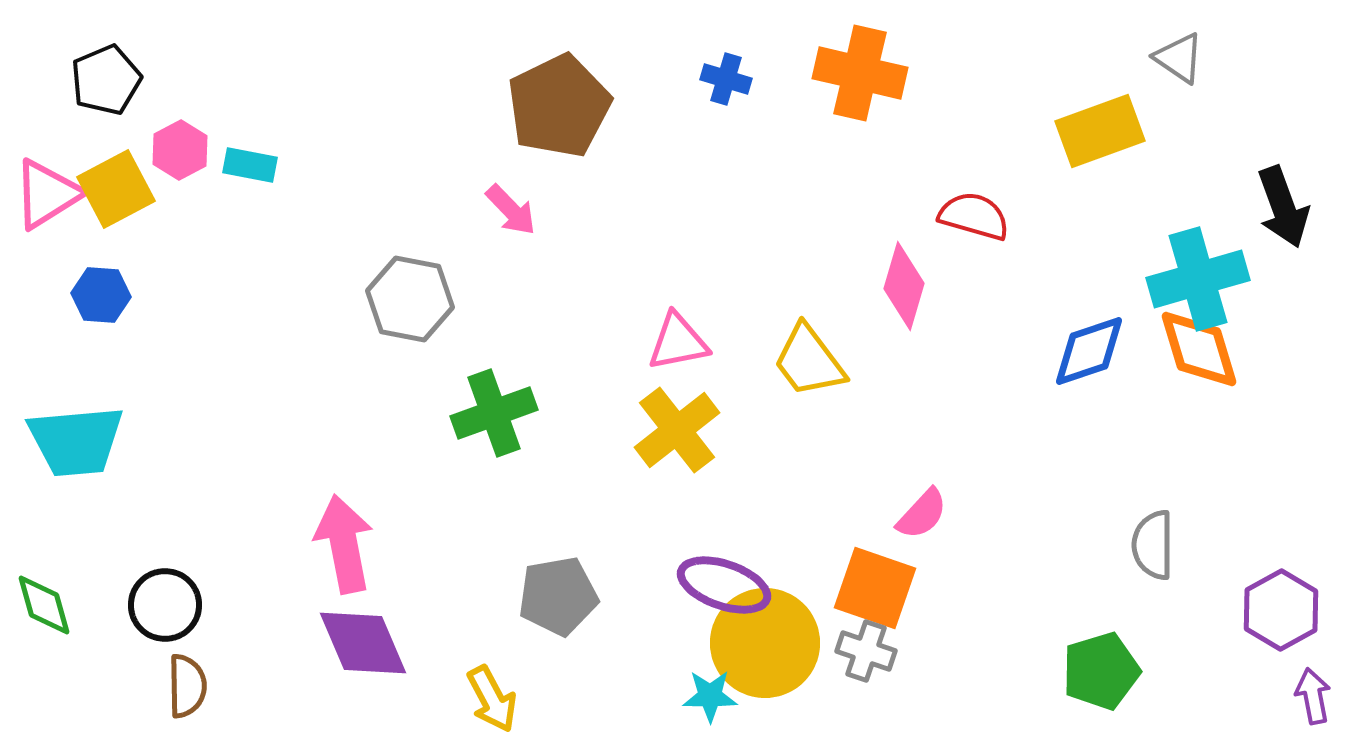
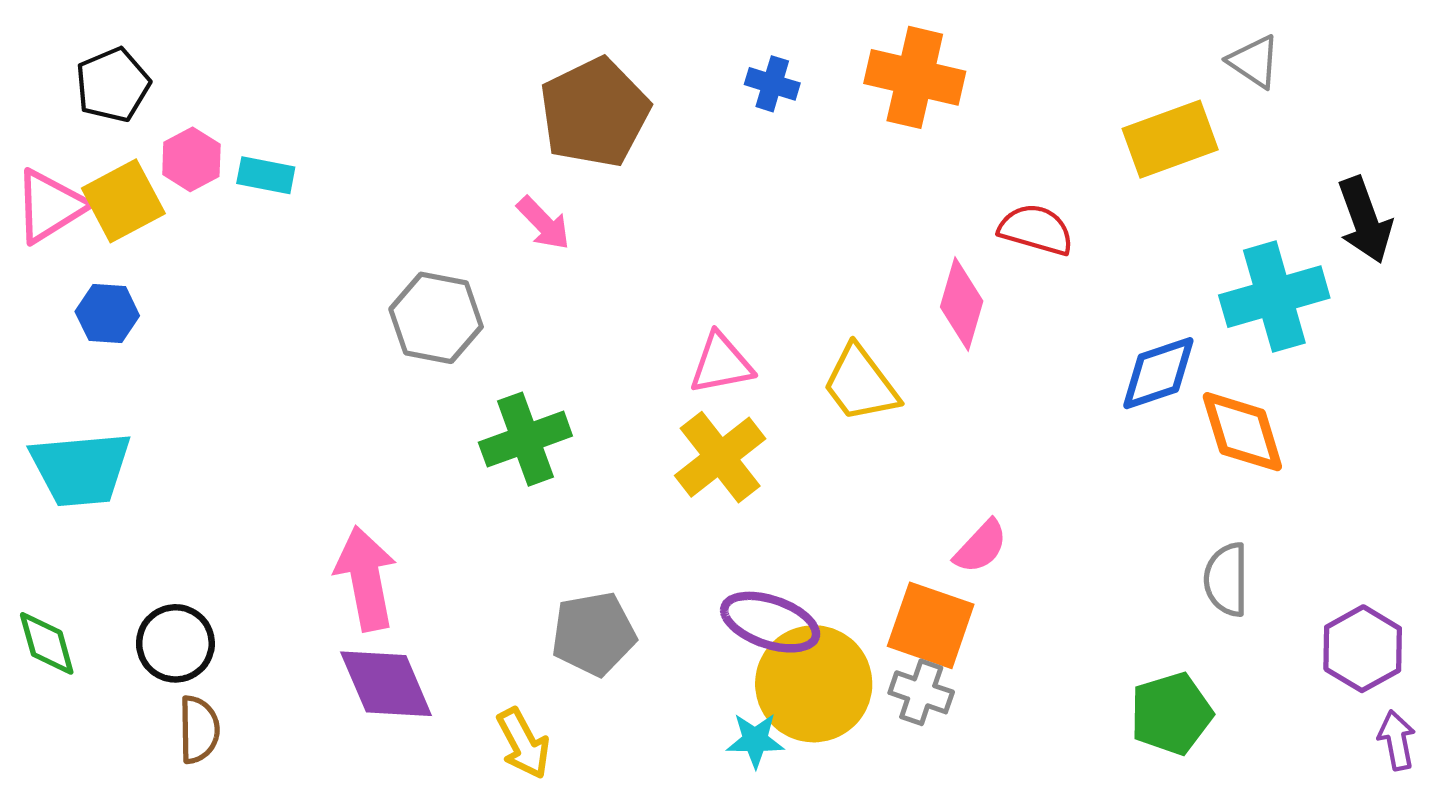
orange diamond: (1199, 349) -> (1242, 432), moved

